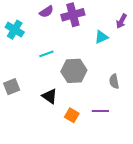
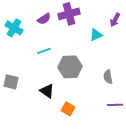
purple semicircle: (46, 12) -> (44, 19), moved
gray square: (12, 87) -> (11, 82), turned 35
purple line: (100, 111) -> (115, 105), moved

